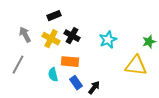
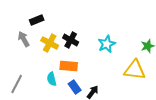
black rectangle: (54, 16) -> (37, 20), moved
gray line: (18, 65) -> (17, 84), moved

